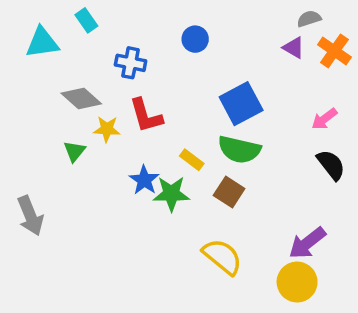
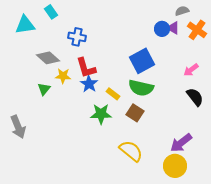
blue circle: (195, 39) -> (162, 29), moved
blue star: (144, 180) -> (89, 84), moved

